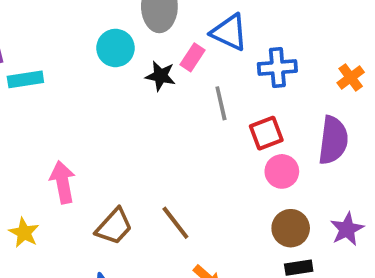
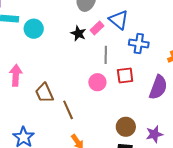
cyan circle: (116, 48) -> (34, 29), moved
pink circle: (282, 171) -> (97, 82), moved
brown trapezoid: (114, 226) -> (44, 93), moved, turned 100

